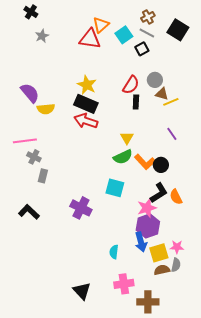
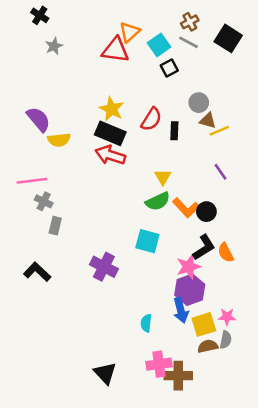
black square: (142, 49) -> (169, 68), moved
red semicircle: (131, 85) -> (151, 119), moved
brown cross: (148, 302) -> (178, 376), moved

